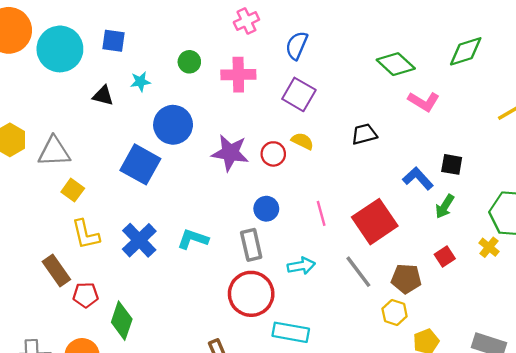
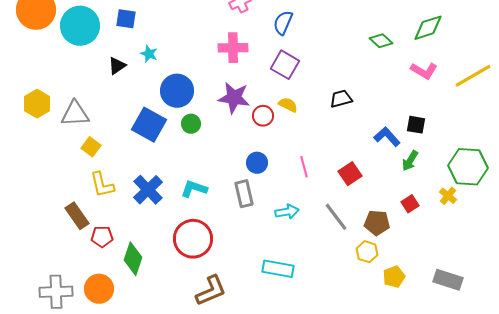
green circle: (189, 62) -> (191, 124), moved
green diamond: (396, 64) -> (381, 41), moved, size x0.7
cyan star: (140, 82) -> (149, 54), turned 30
black triangle: (103, 96) -> (117, 66), turned -48
pink L-shape: (424, 101) -> (424, 71), moved
purple star: (230, 153) -> (234, 98), moved
red square: (375, 222) -> (350, 174), size x0.6
red circle: (251, 294) -> (193, 239), moved

